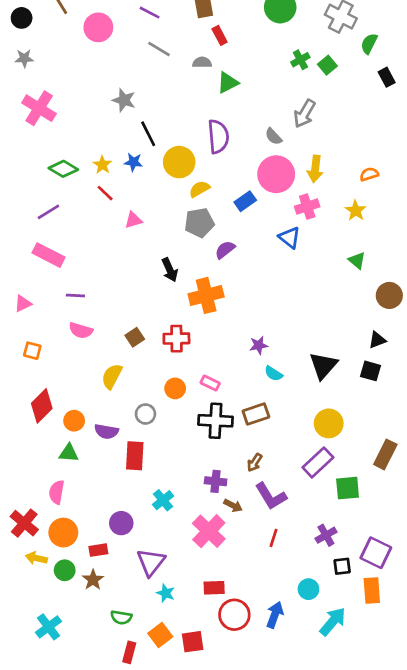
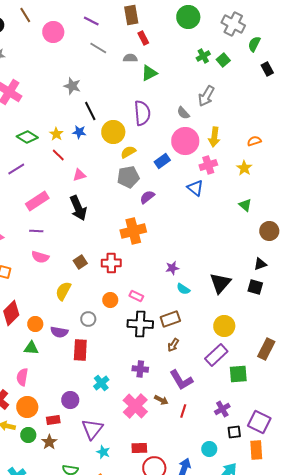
pink rectangle: (48, 255) -> (37, 201), moved, turned -60
black arrow: (170, 270) -> (78, 208), moved, size x1.4
brown arrow: (255, 462) -> (173, 345), moved
brown arrow: (233, 506) -> (161, 400), moved

